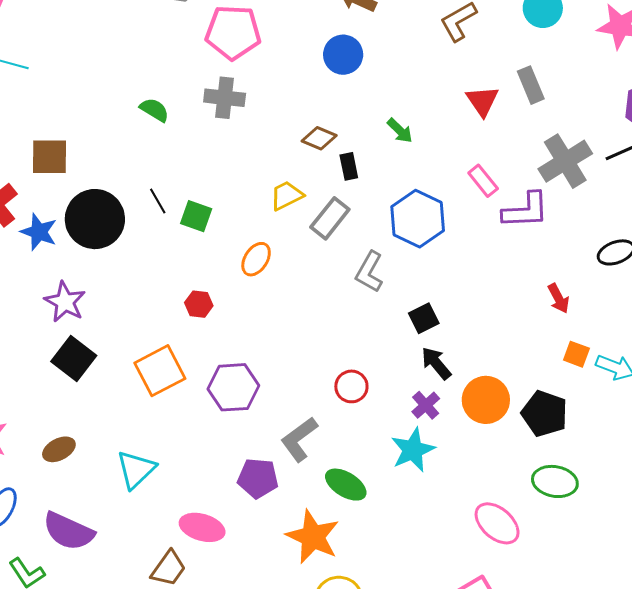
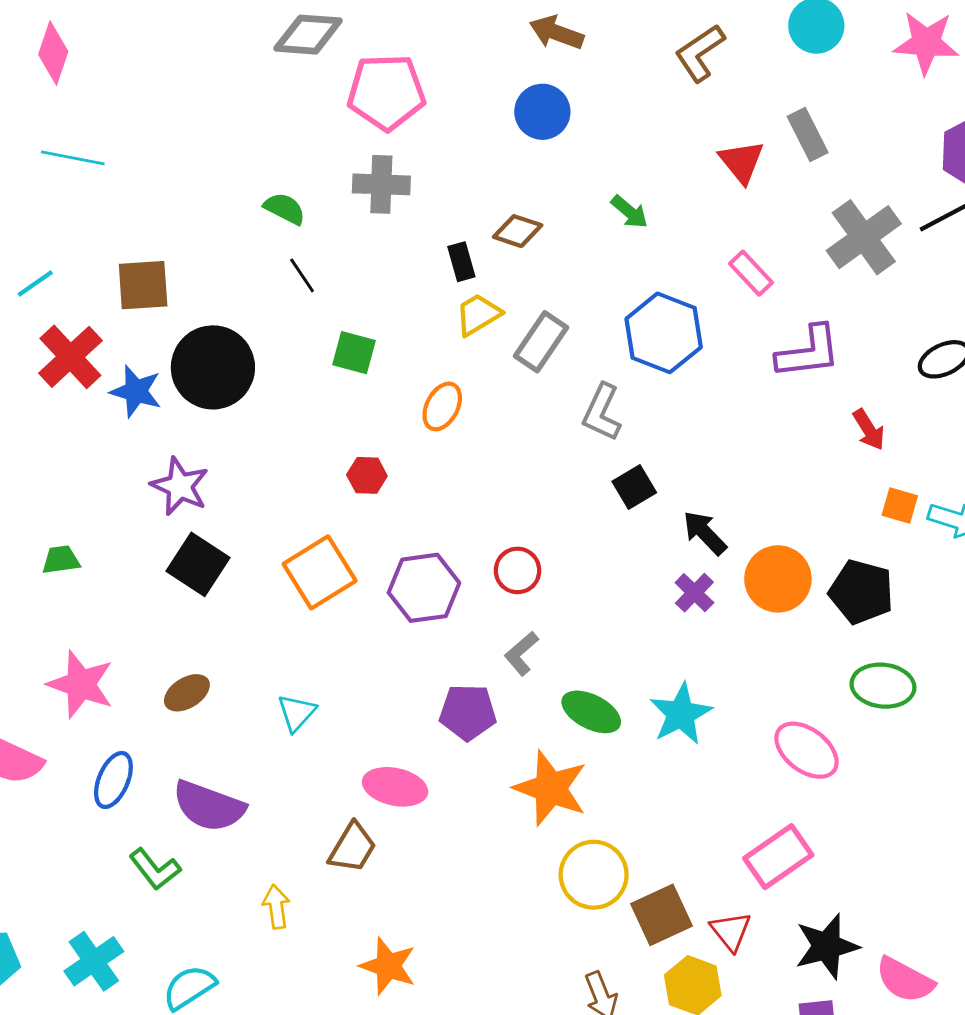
black rectangle: (349, 166) -> (461, 262), moved
black line: (158, 201) -> (302, 275), moved
purple L-shape: (526, 210) -> (808, 352), moved
black square: (424, 318) -> (634, 487), moved
red circle: (351, 386) -> (518, 570), moved
gray L-shape: (299, 439) -> (521, 653), size x0.7
cyan star: (413, 450) -> (681, 714), moved
cyan triangle: (136, 469) -> (297, 713), size x0.7

